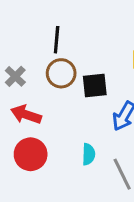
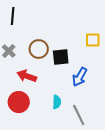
black line: (57, 40) -> (13, 16), moved
red arrow: (26, 115) -> (27, 76), moved

